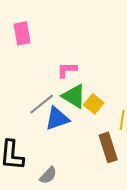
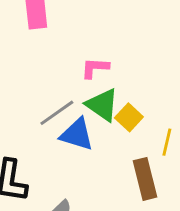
blue triangle: (57, 119) -> (77, 134), turned 32

